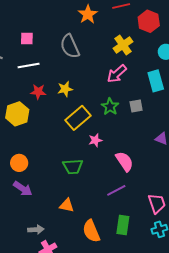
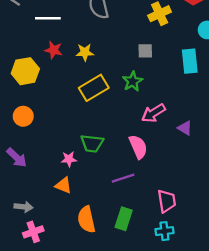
pink arrow: (117, 74) -> (153, 113), moved
gray square: (136, 106) -> (145, 51), moved
pink star: (95, 140) -> (69, 159), moved
orange circle: (19, 163) -> (23, 116), moved
green trapezoid: (73, 167) -> (92, 143), moved

